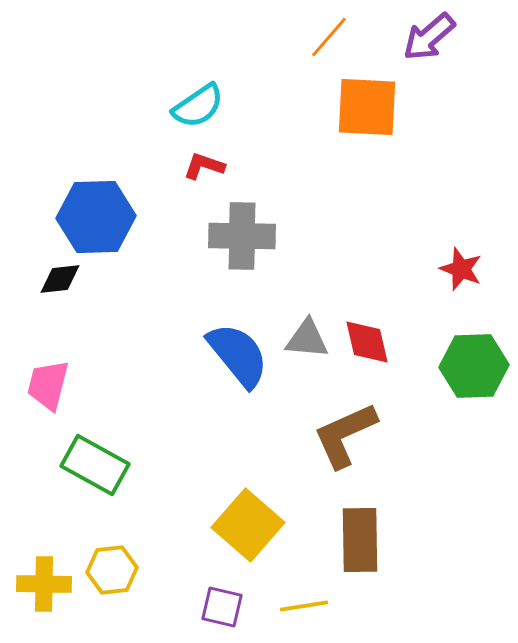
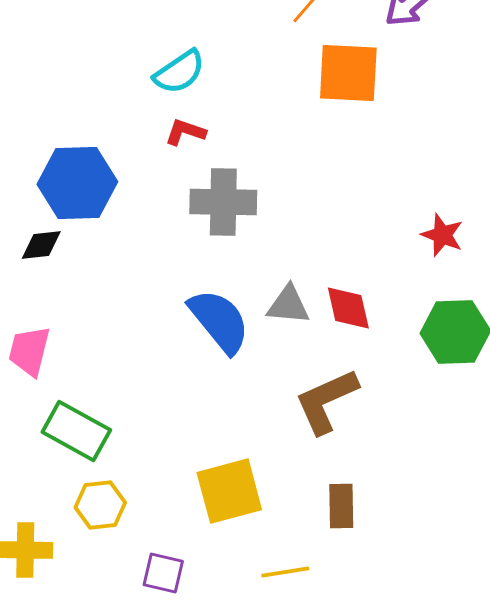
yellow square: (248, 525) -> (229, 491), turned 34
brown rectangle: (360, 540) -> (341, 506), size x0.7
yellow hexagon: (112, 570) -> (100, 505), moved
purple square: (222, 607) -> (163, 573), moved

